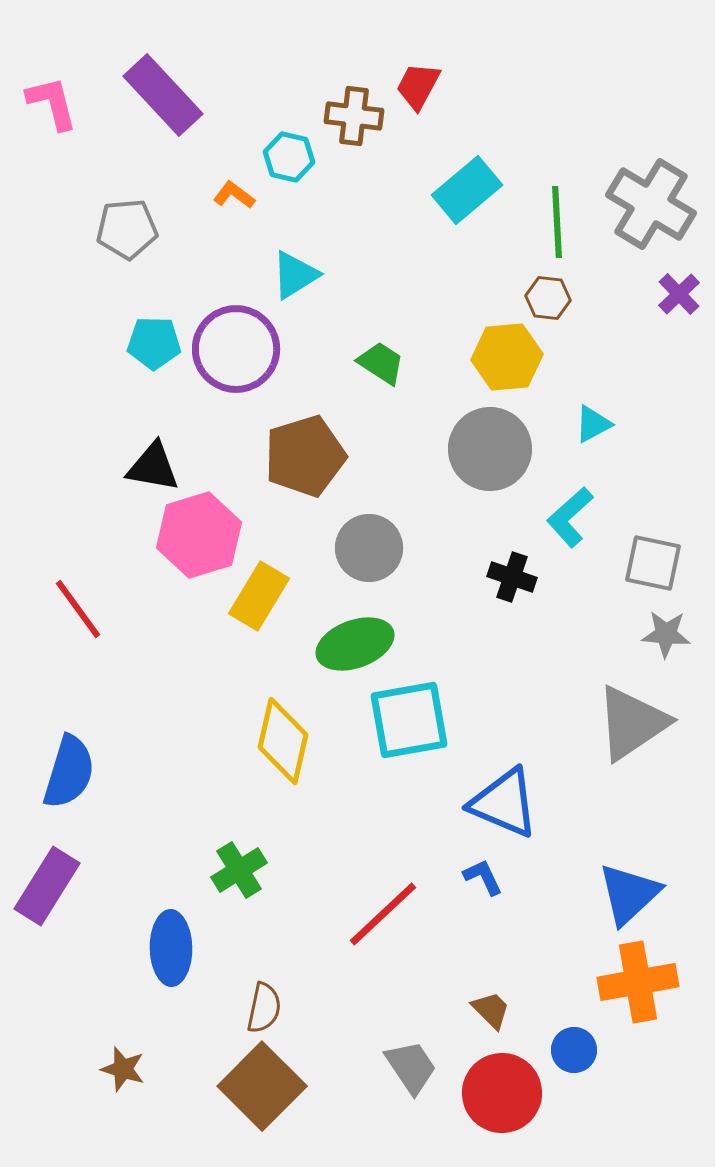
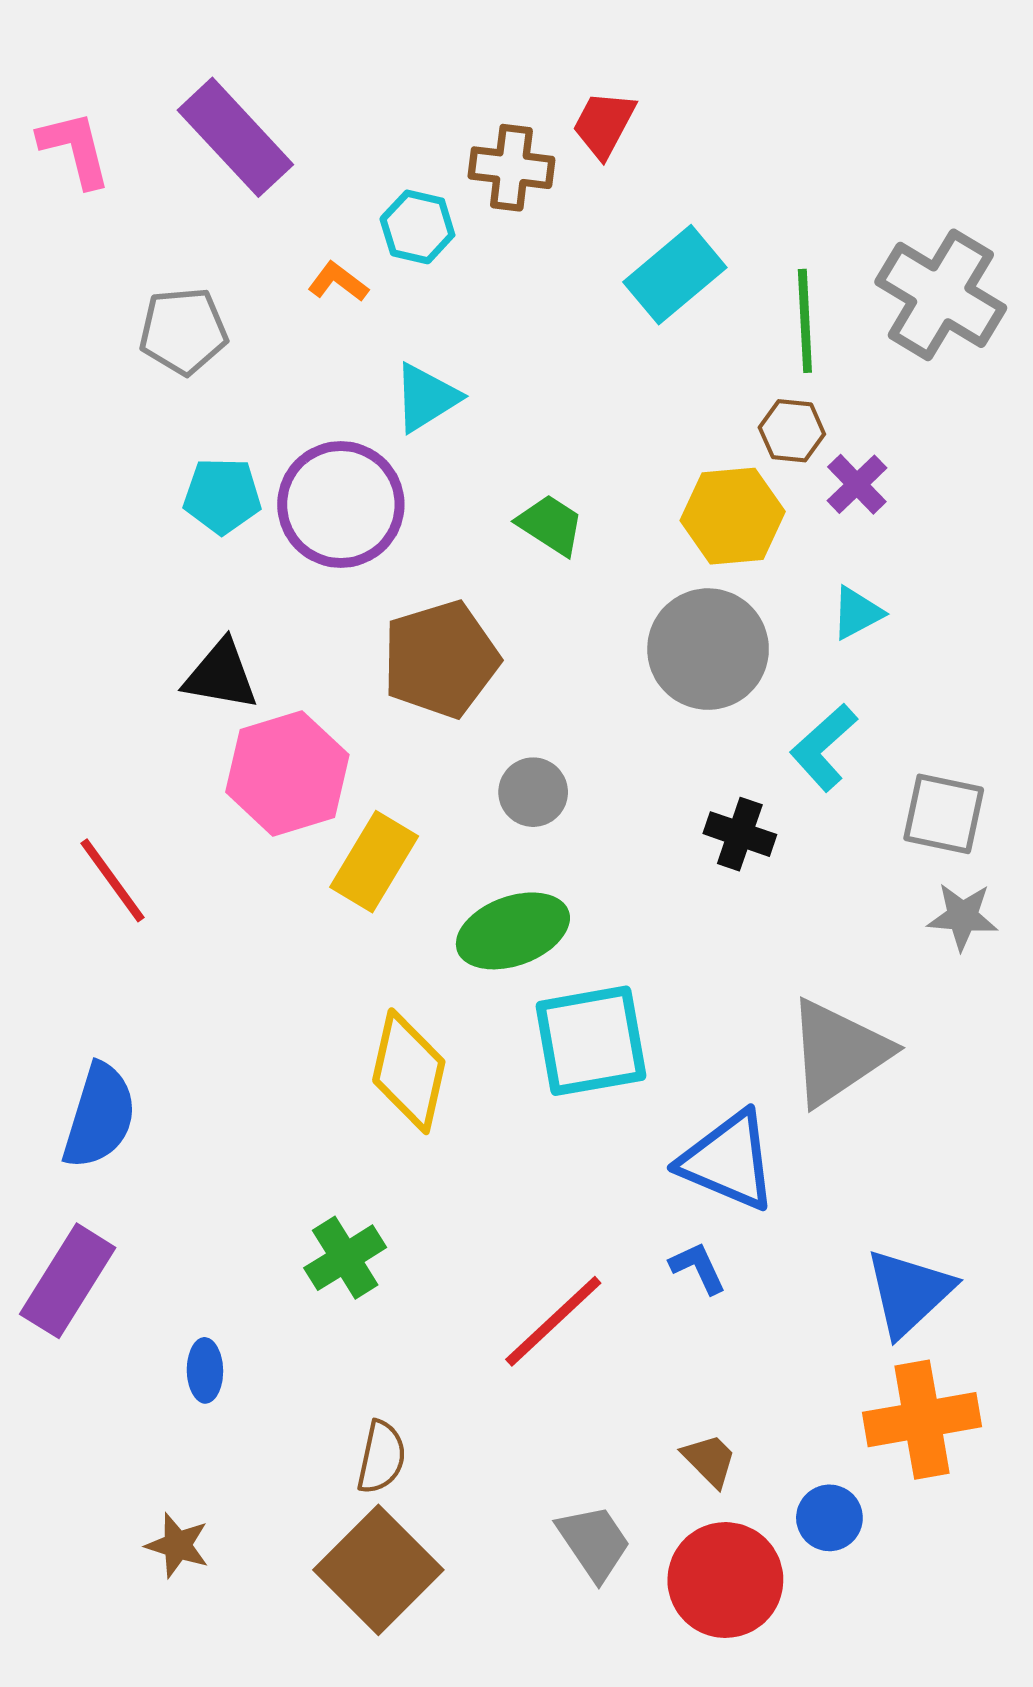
purple cross: (679, 294) -> (857, 484), moved
gray circle: (369, 548) -> (533, 792), size x0.7
gray triangle: (632, 723) -> (838, 1052), moved
blue ellipse: (171, 948) -> (205, 1370), moved, size x0.6

